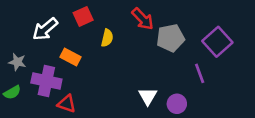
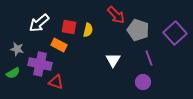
red square: (83, 16) -> (69, 27), moved, turned 35
gray pentagon: (171, 38) -> (138, 30), turned 30
purple line: (200, 73) -> (149, 58), moved
white triangle: (148, 96) -> (113, 60), moved

